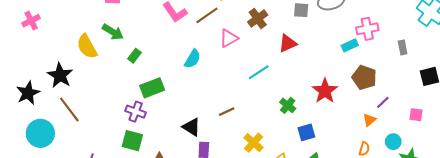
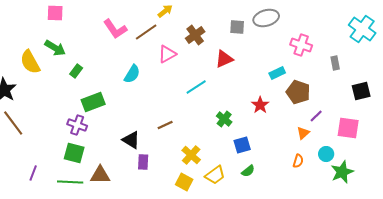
pink cross: (367, 29) -> (301, 45), turned 30
cyan rectangle: (350, 45) -> (277, 73), moved
red star: (325, 91) -> (260, 105), size x0.7
pink square: (416, 115) -> (348, 128), size x1.6

